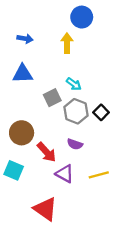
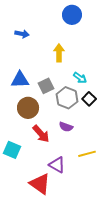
yellow arrow: (67, 43) -> (59, 53), moved
blue triangle: (23, 74) -> (20, 80), moved
cyan arrow: (74, 84) -> (80, 78), moved
brown circle: (22, 133) -> (28, 108), moved
purple triangle: (65, 174) -> (57, 165), moved

